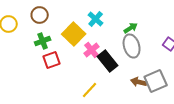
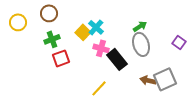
cyan cross: (96, 19) -> (96, 27), moved
yellow square: (74, 34) -> (83, 32), size x0.7
pink cross: (92, 50) -> (101, 48), turned -35

